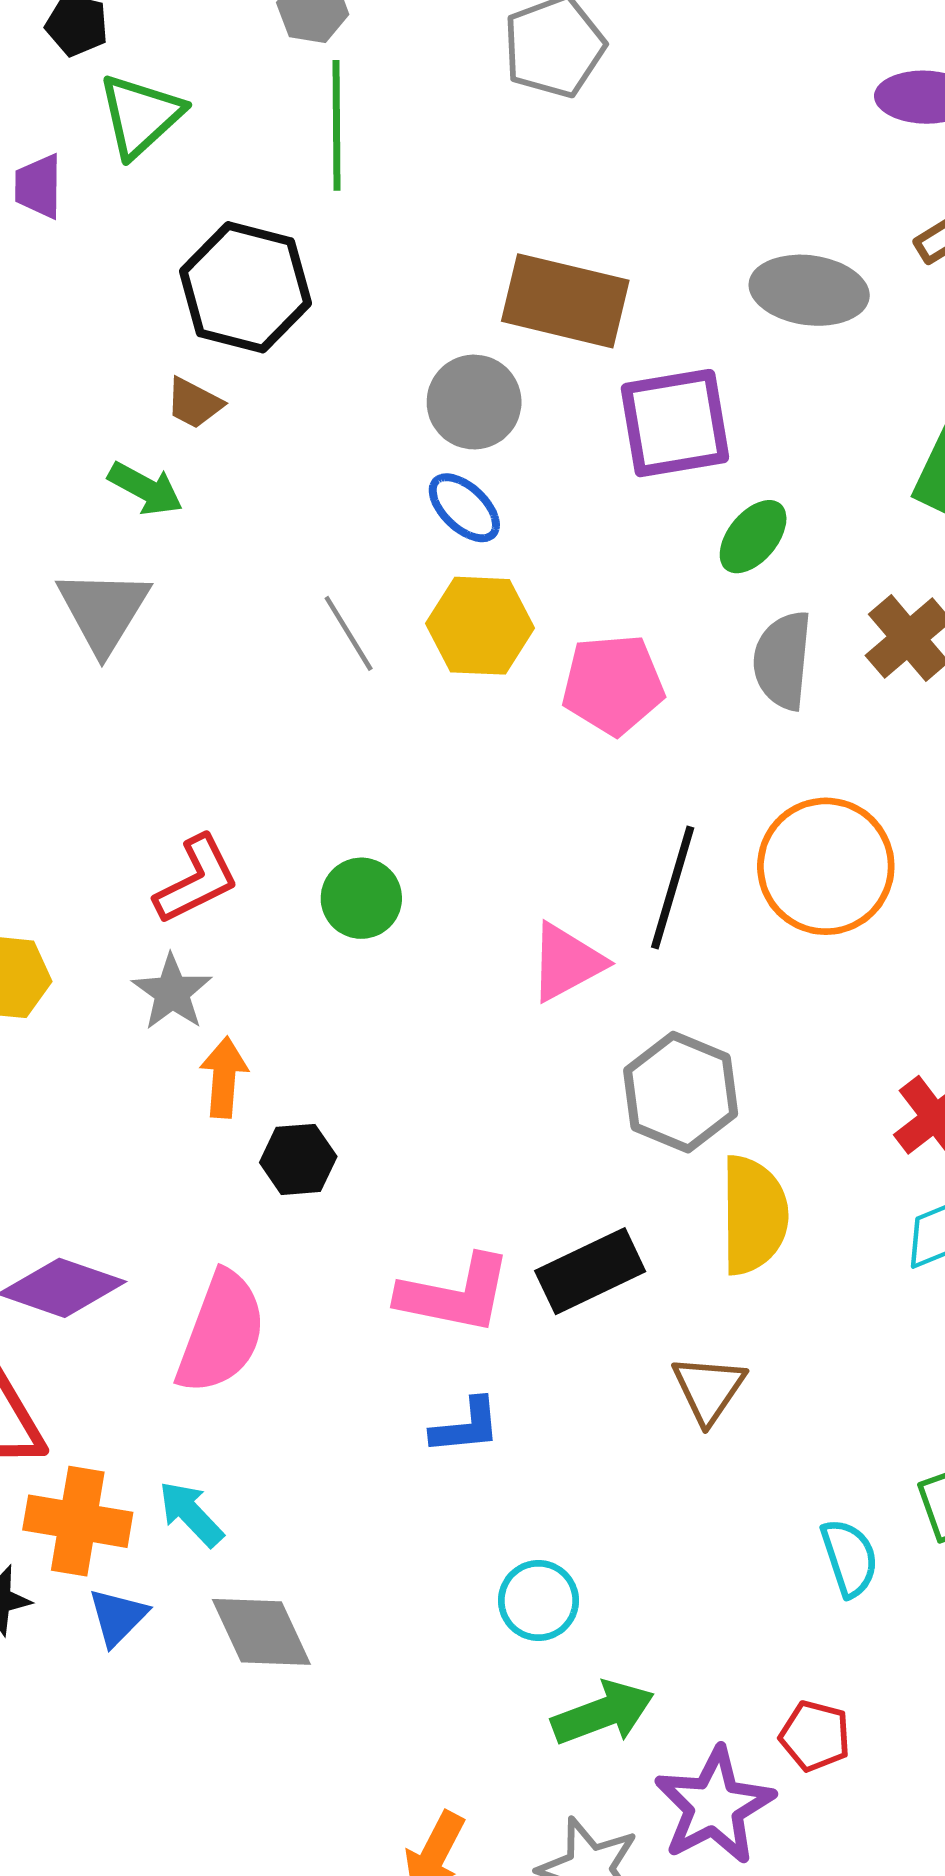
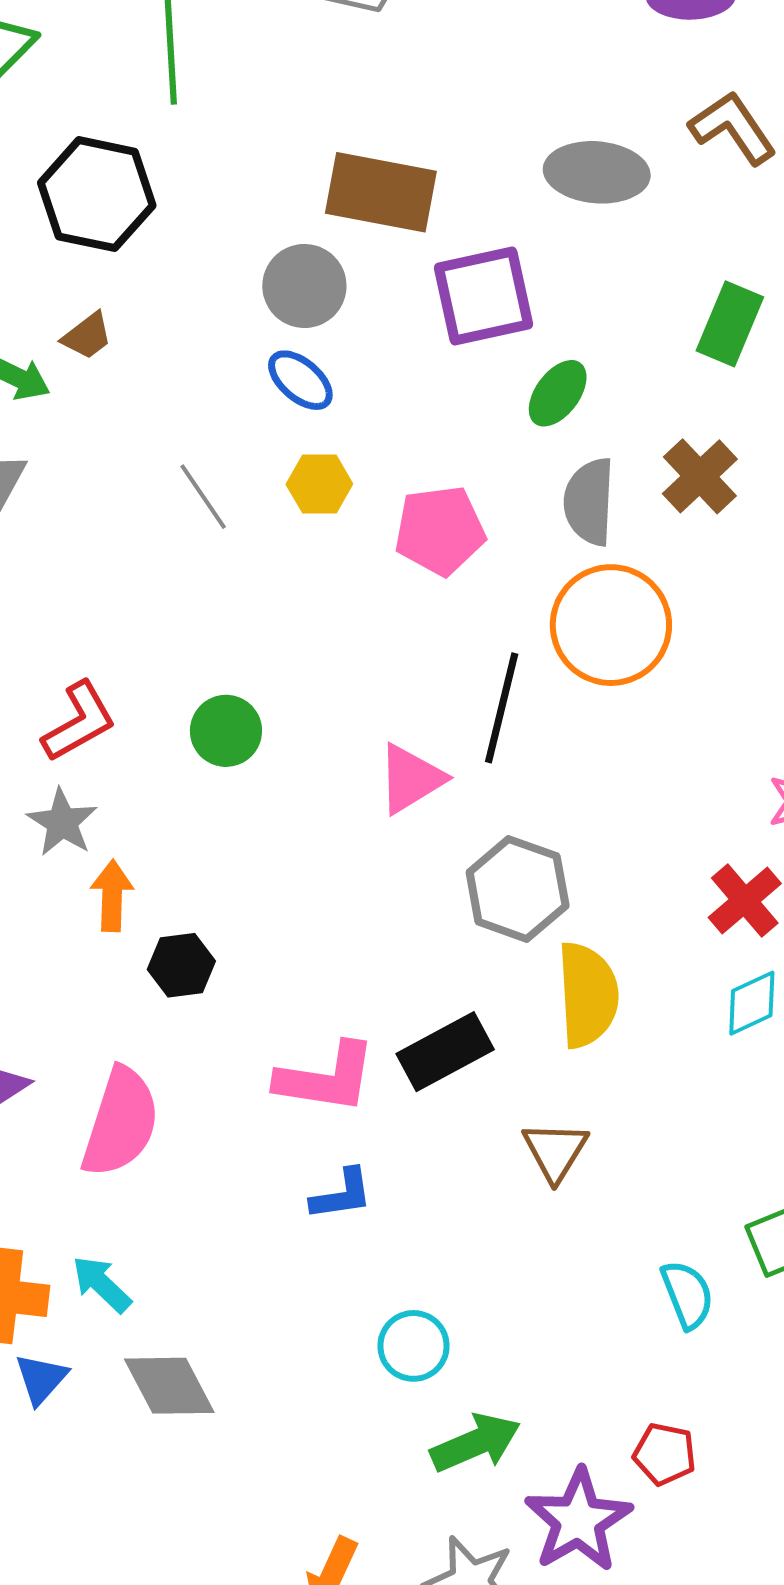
brown trapezoid: (194, 403) -> (87, 336), moved, turned -62
yellow hexagon: (480, 626) -> (319, 484), size x0.7
orange circle: (826, 866) -> (611, 625), moved

